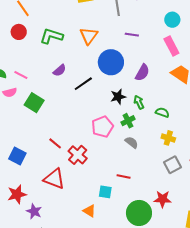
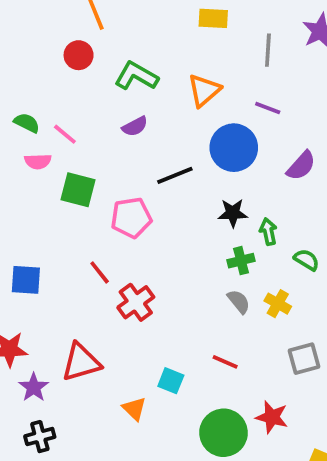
purple line: (132, 35) -> (268, 108), moved
purple semicircle: (60, 70) -> (135, 126), moved
purple semicircle: (142, 73) -> (301, 166), moved
green square: (34, 103) -> (78, 190), turned -30
pink pentagon: (103, 127) -> (131, 218), moved
yellow cross: (168, 138) -> (278, 304), moved
blue square: (17, 156) -> (26, 280), turned -36
red line: (124, 177) -> (225, 362), moved
red triangle: (54, 179) -> (81, 362), moved, turned -50

